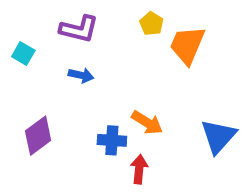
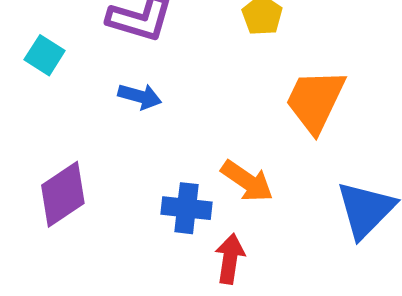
orange trapezoid: (187, 45) -> (315, 101), moved

